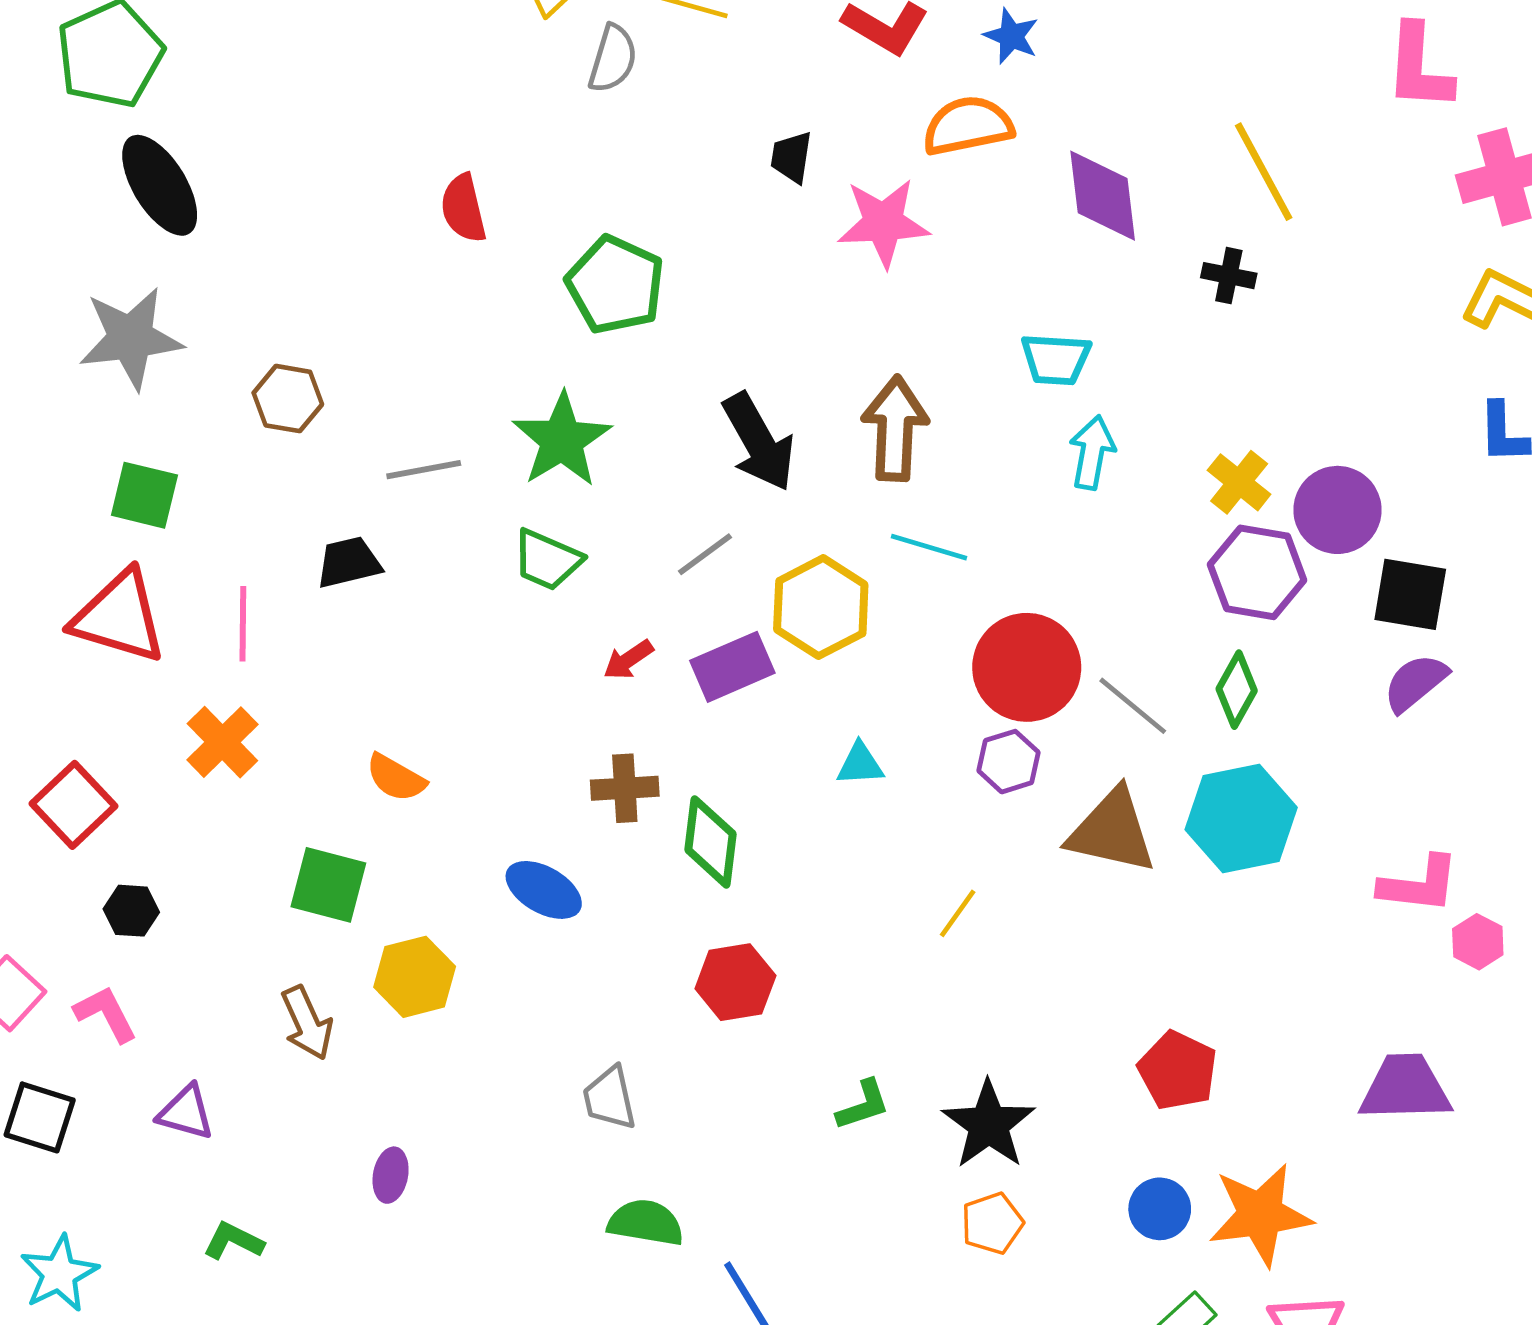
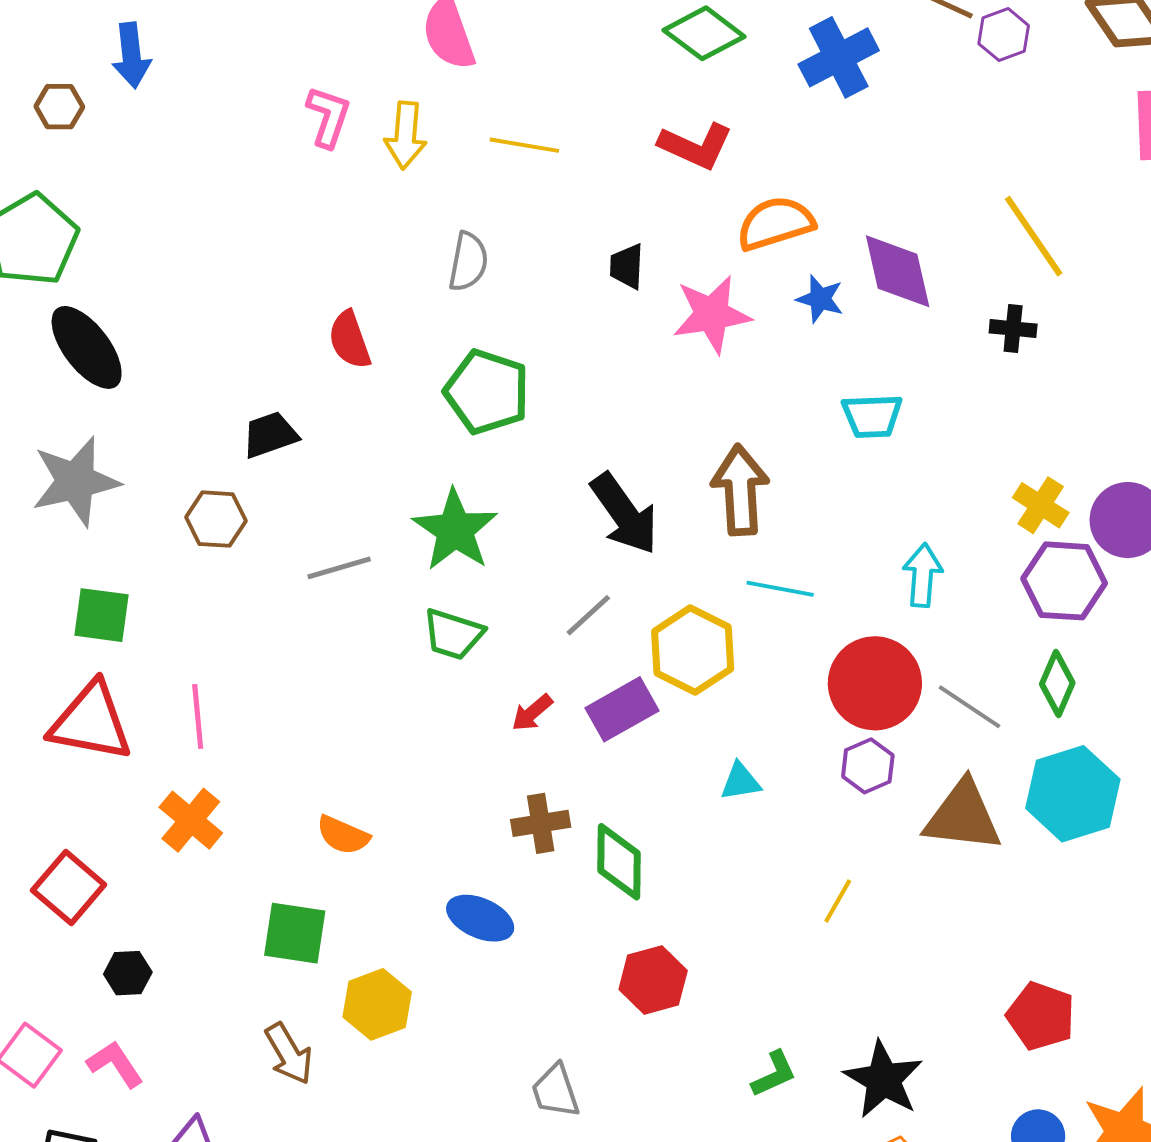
blue star: (1011, 36) -> (820, 299), moved
gray semicircle: (613, 59) -> (468, 262), moved
cyan arrow: (1092, 452) -> (923, 575), moved
black trapezoid: (349, 562) -> (270, 435), moved

